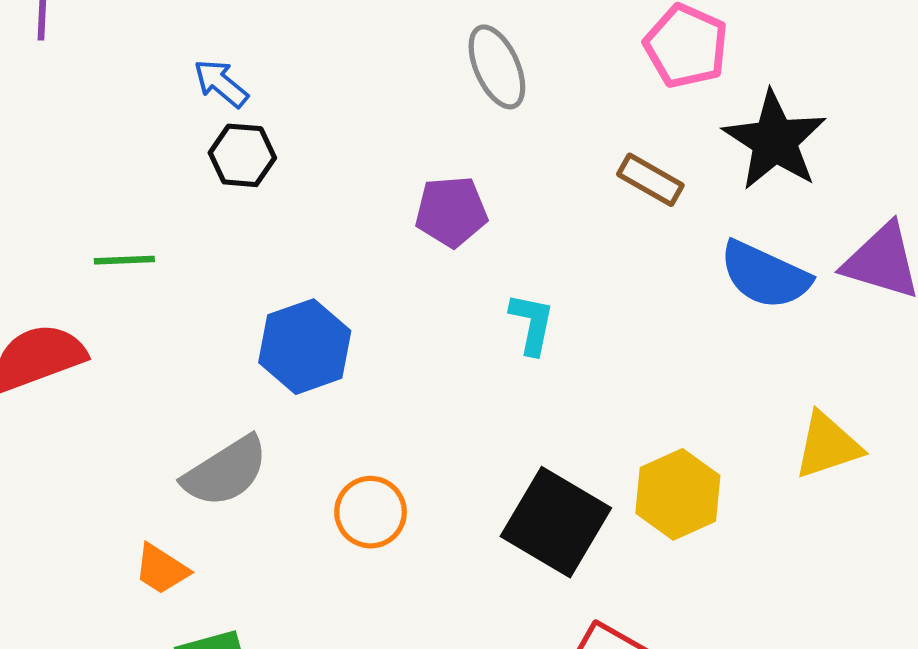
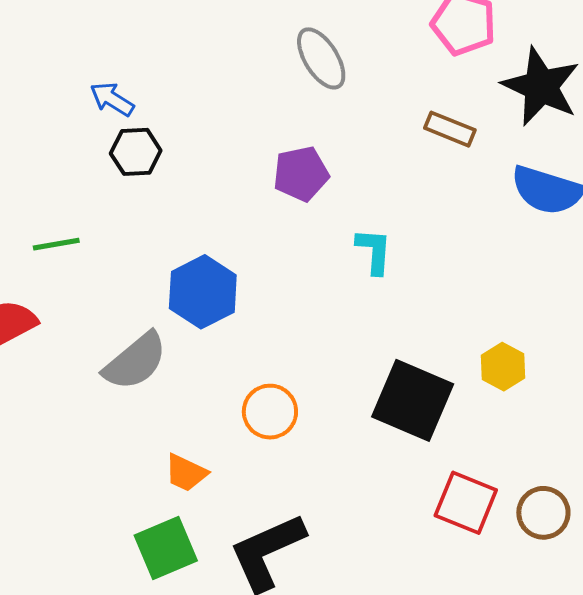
gray semicircle: (225, 472) -> (135, 361), moved
yellow hexagon: (678, 494) -> (503, 367), size x0.7
orange trapezoid: (161, 569) -> (186, 473), moved

